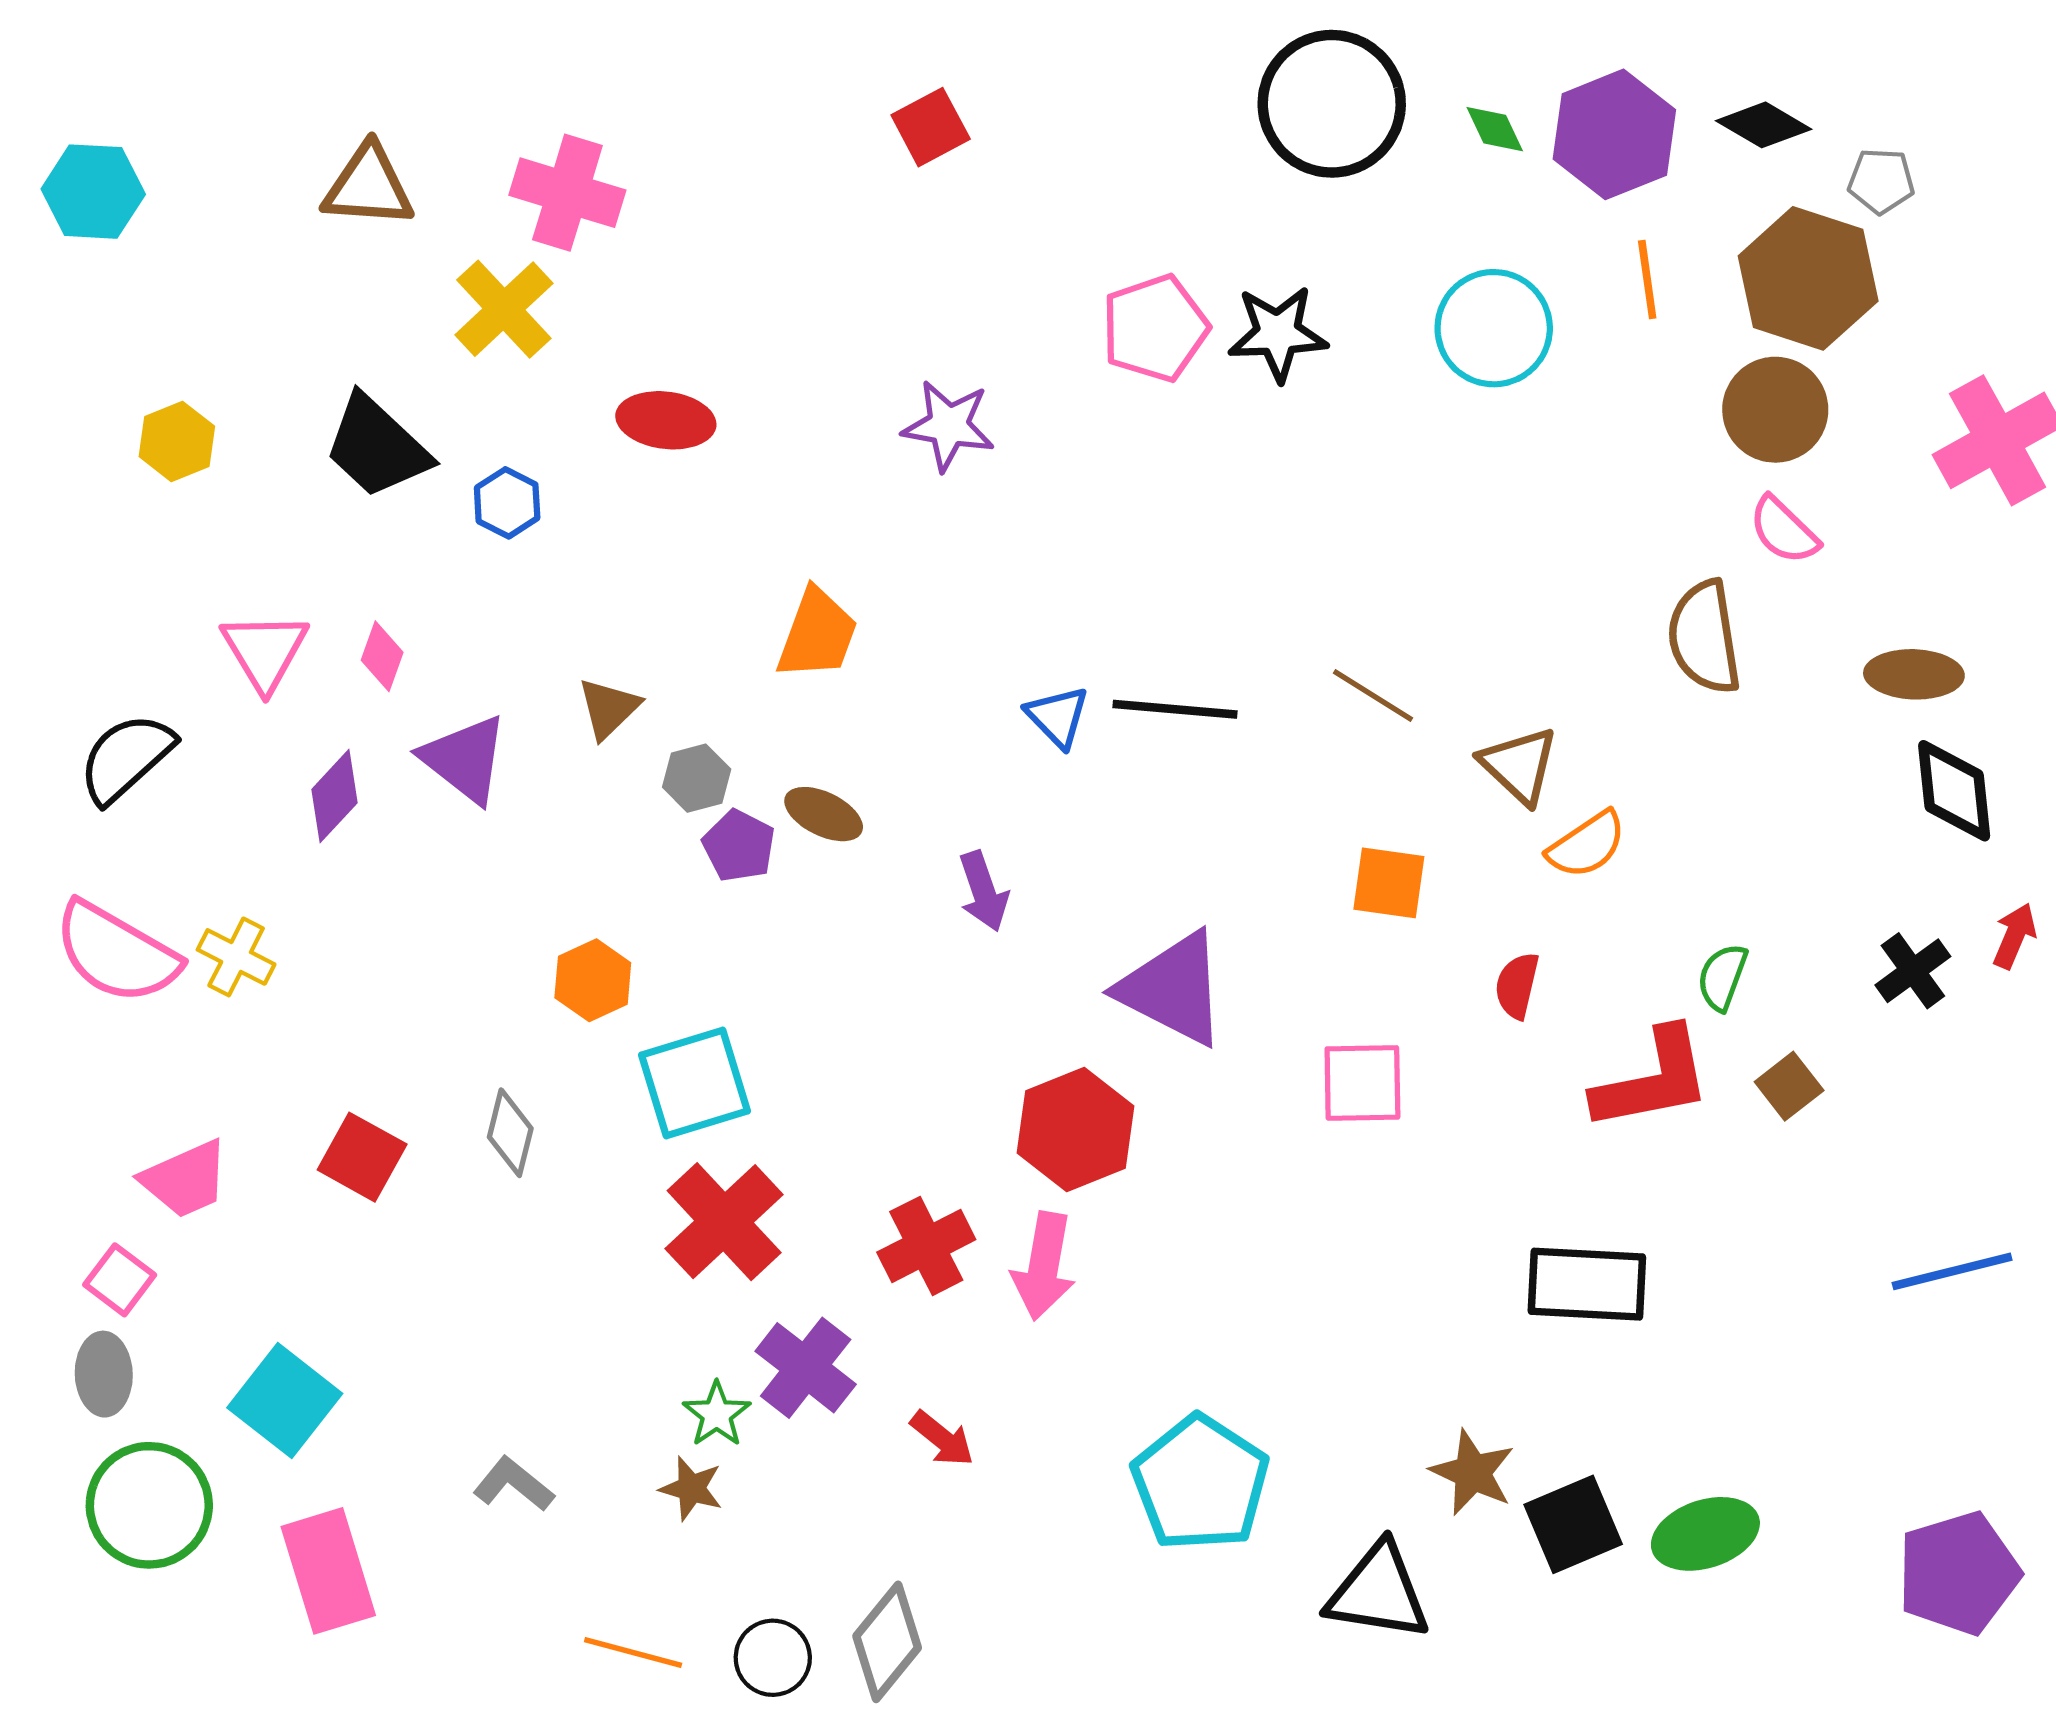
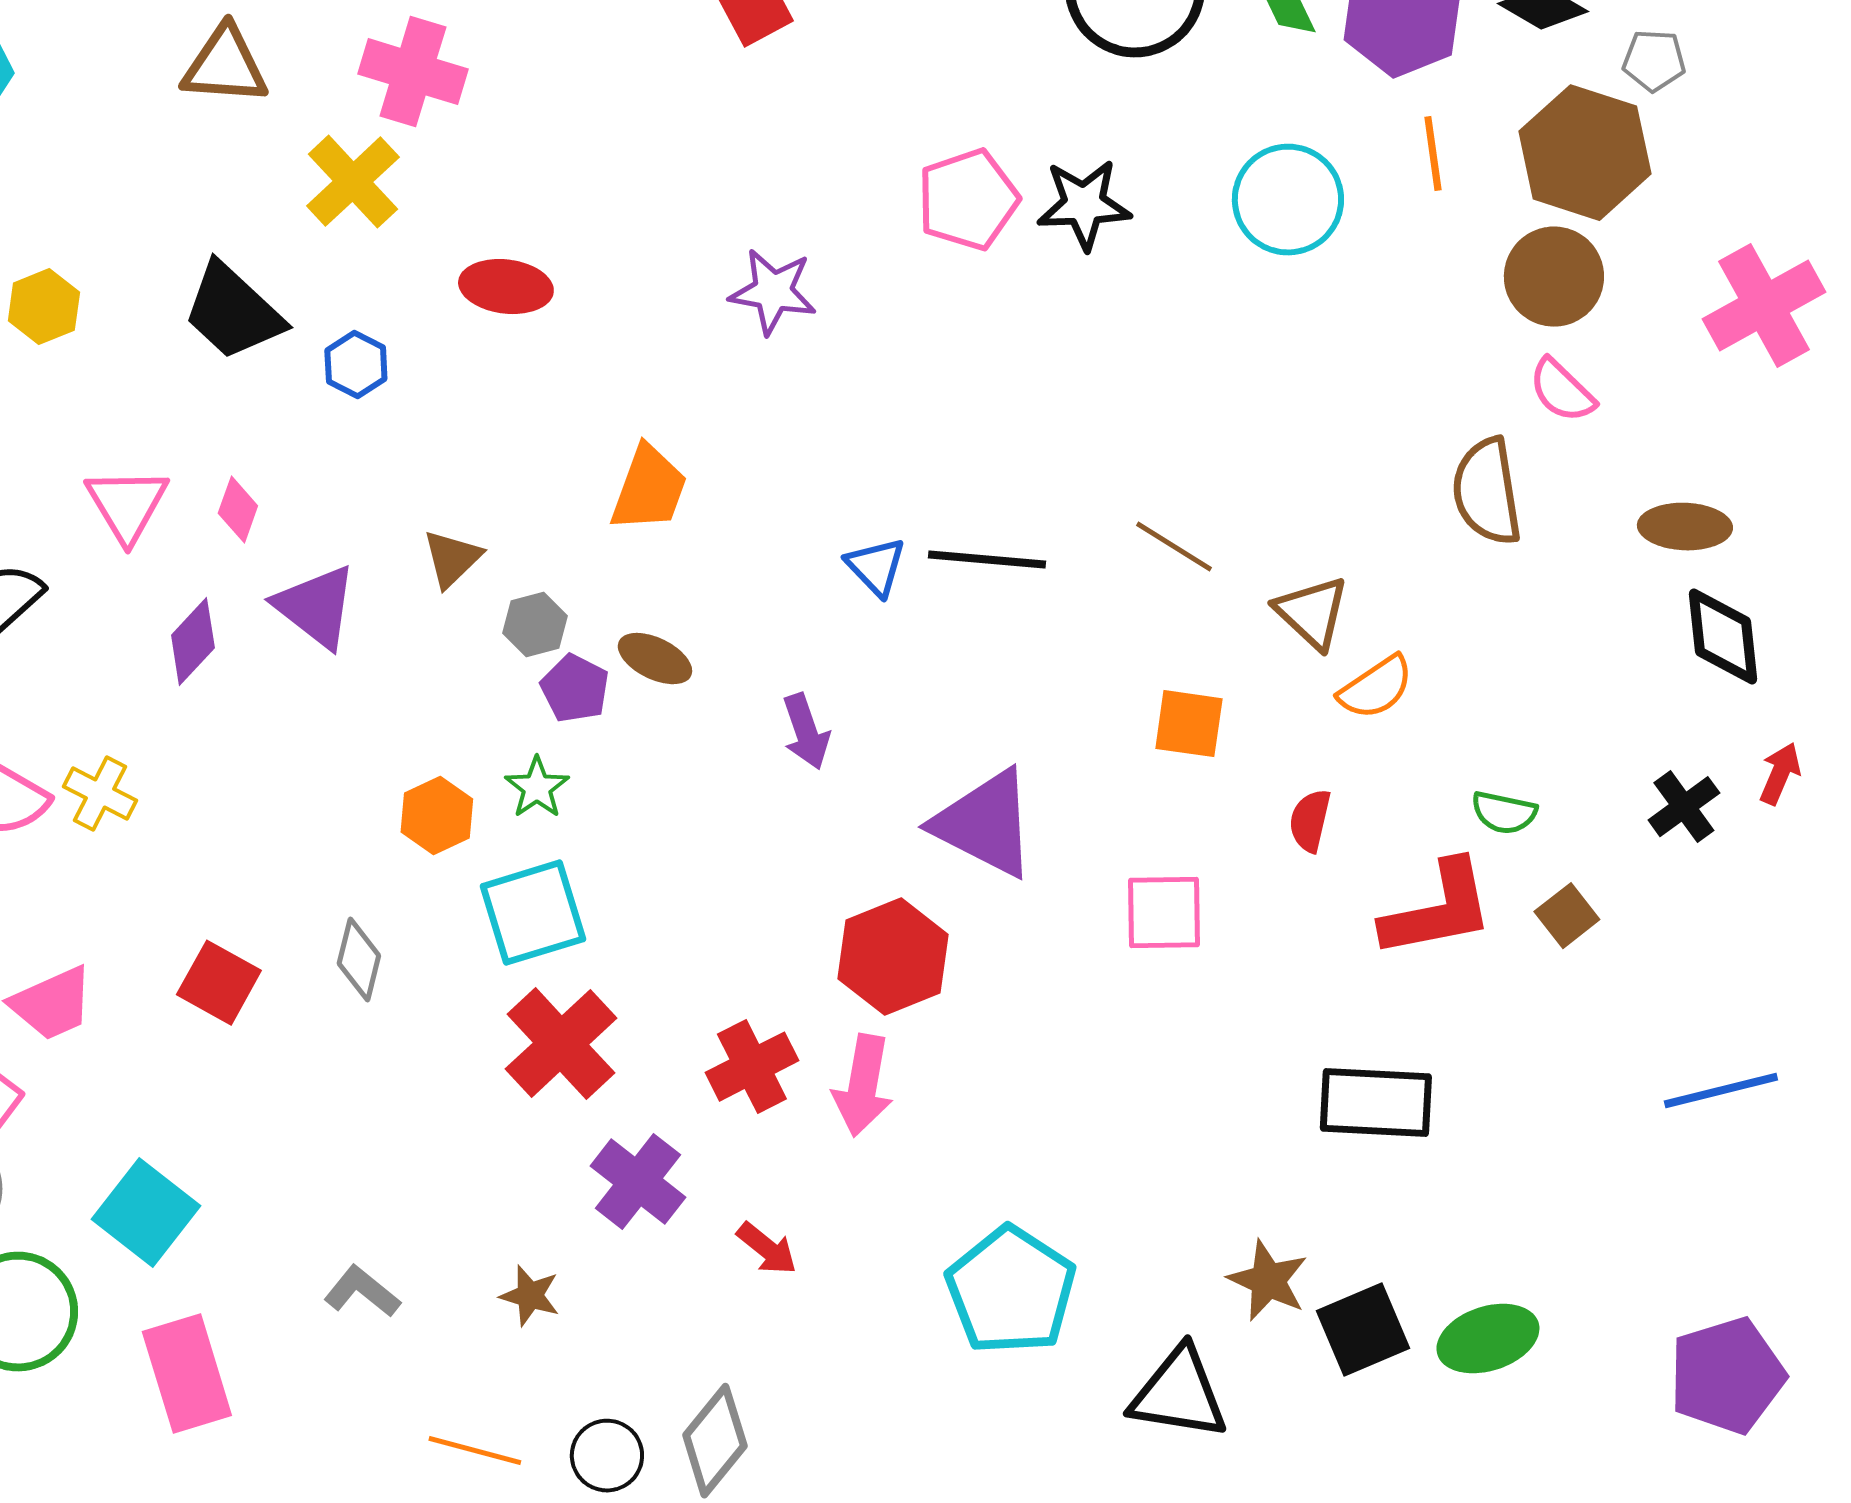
green semicircle: (1722, 977) -> (1504, 813), turned -98
green star: (717, 1414) -> (537, 788), moved

